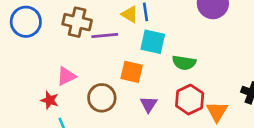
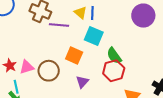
green semicircle: (184, 63) -> (114, 56), turned 36
pink triangle: (66, 76) -> (27, 67), moved
red hexagon: (190, 100) -> (114, 71), moved

